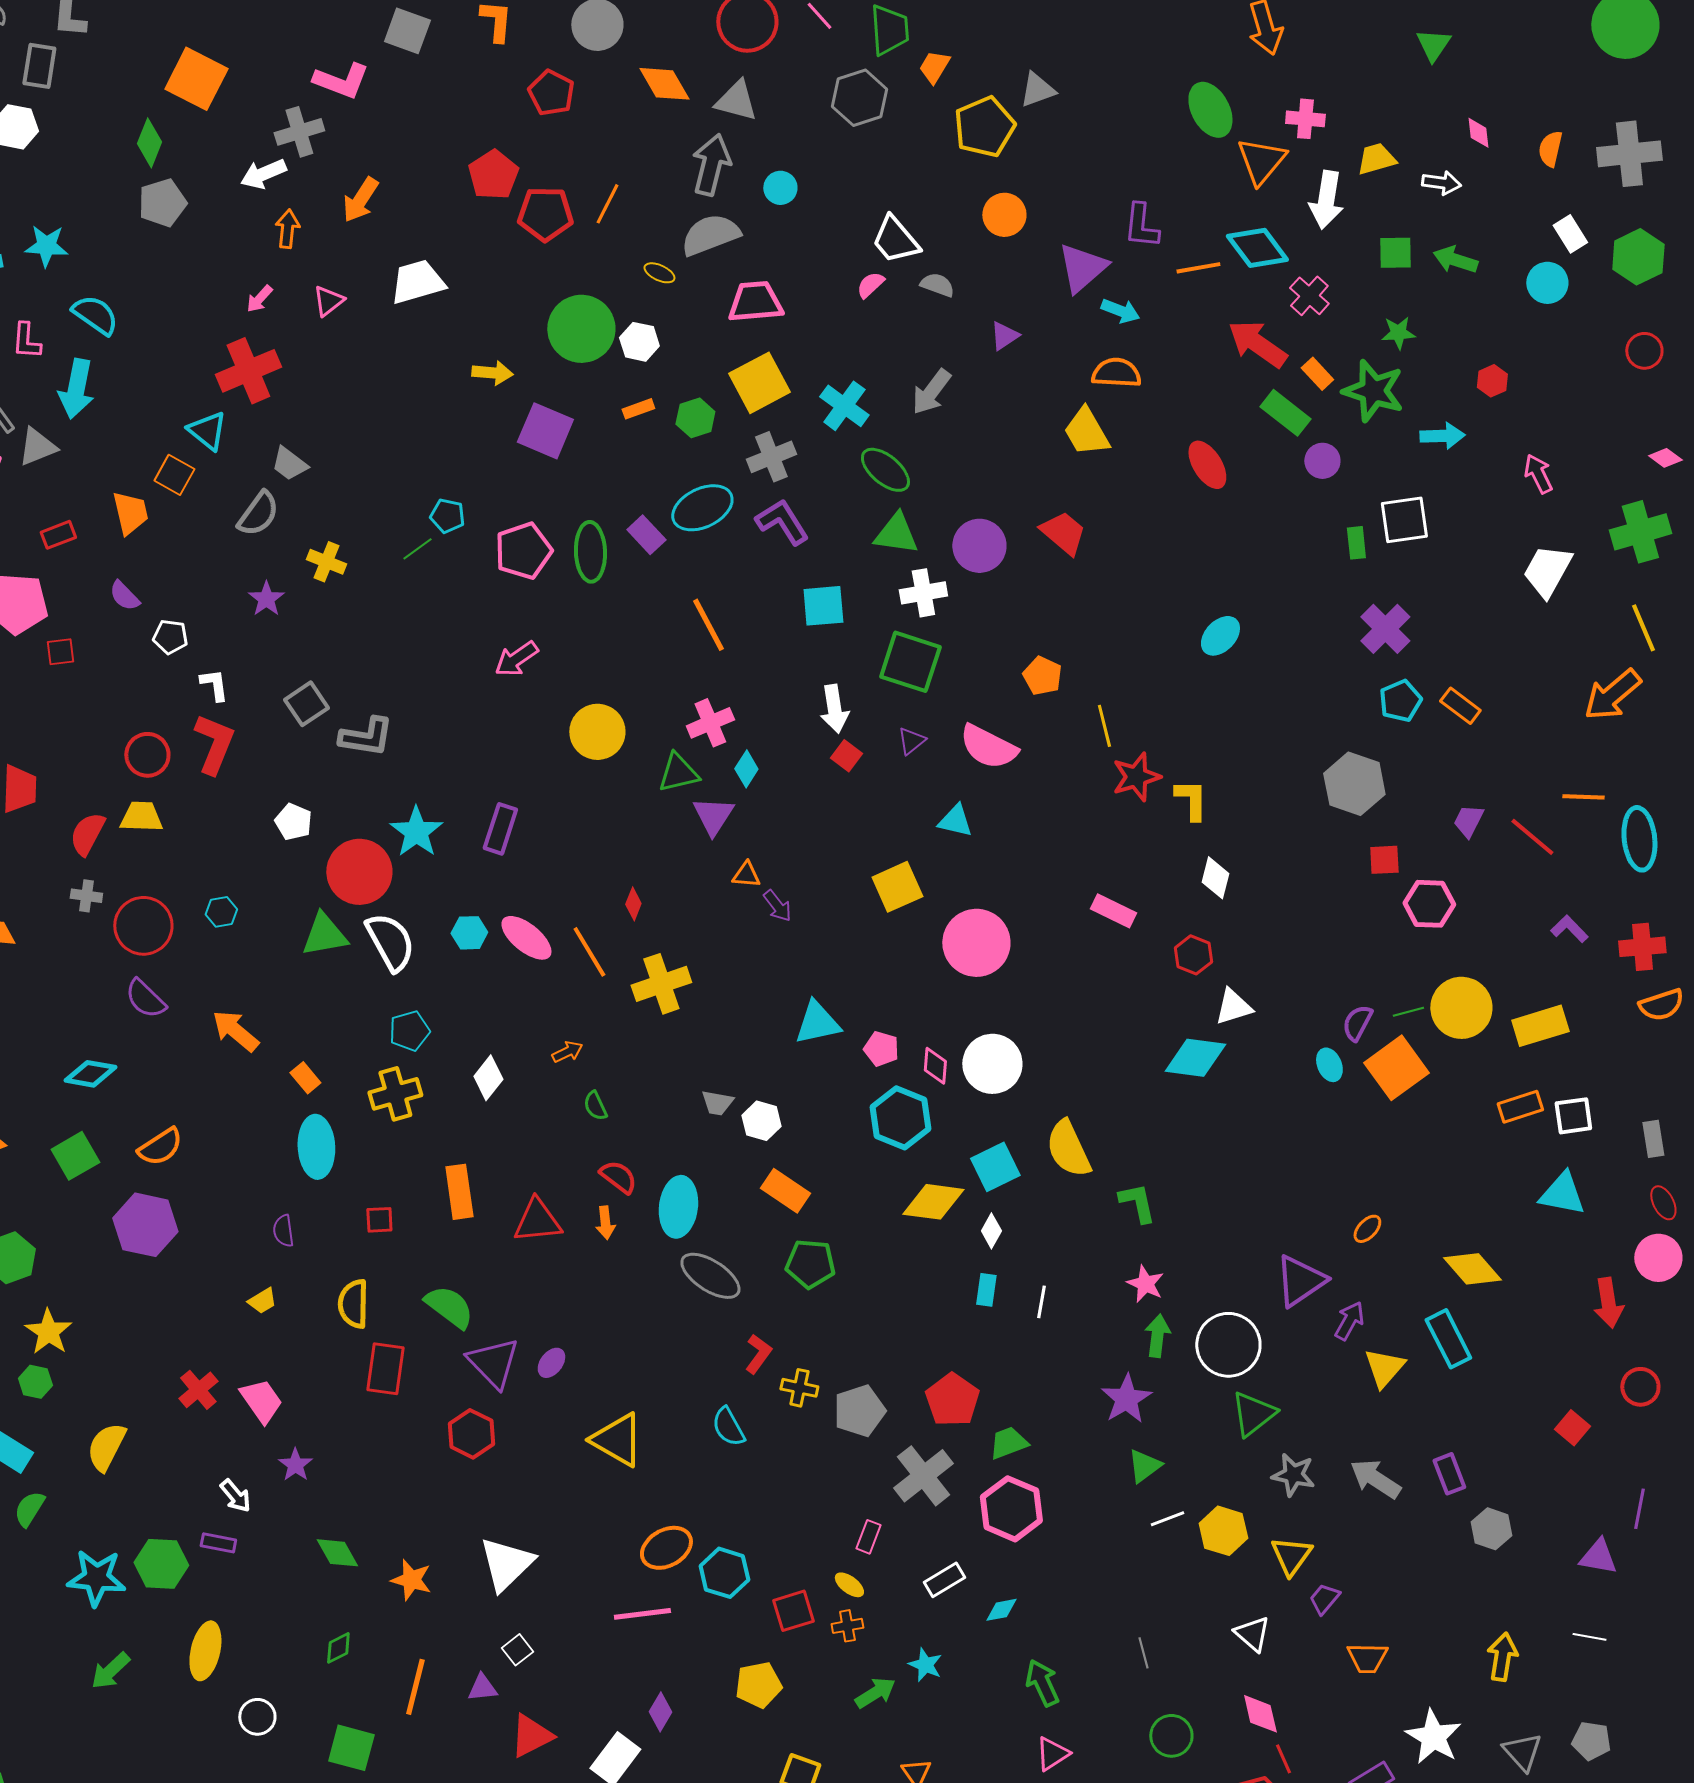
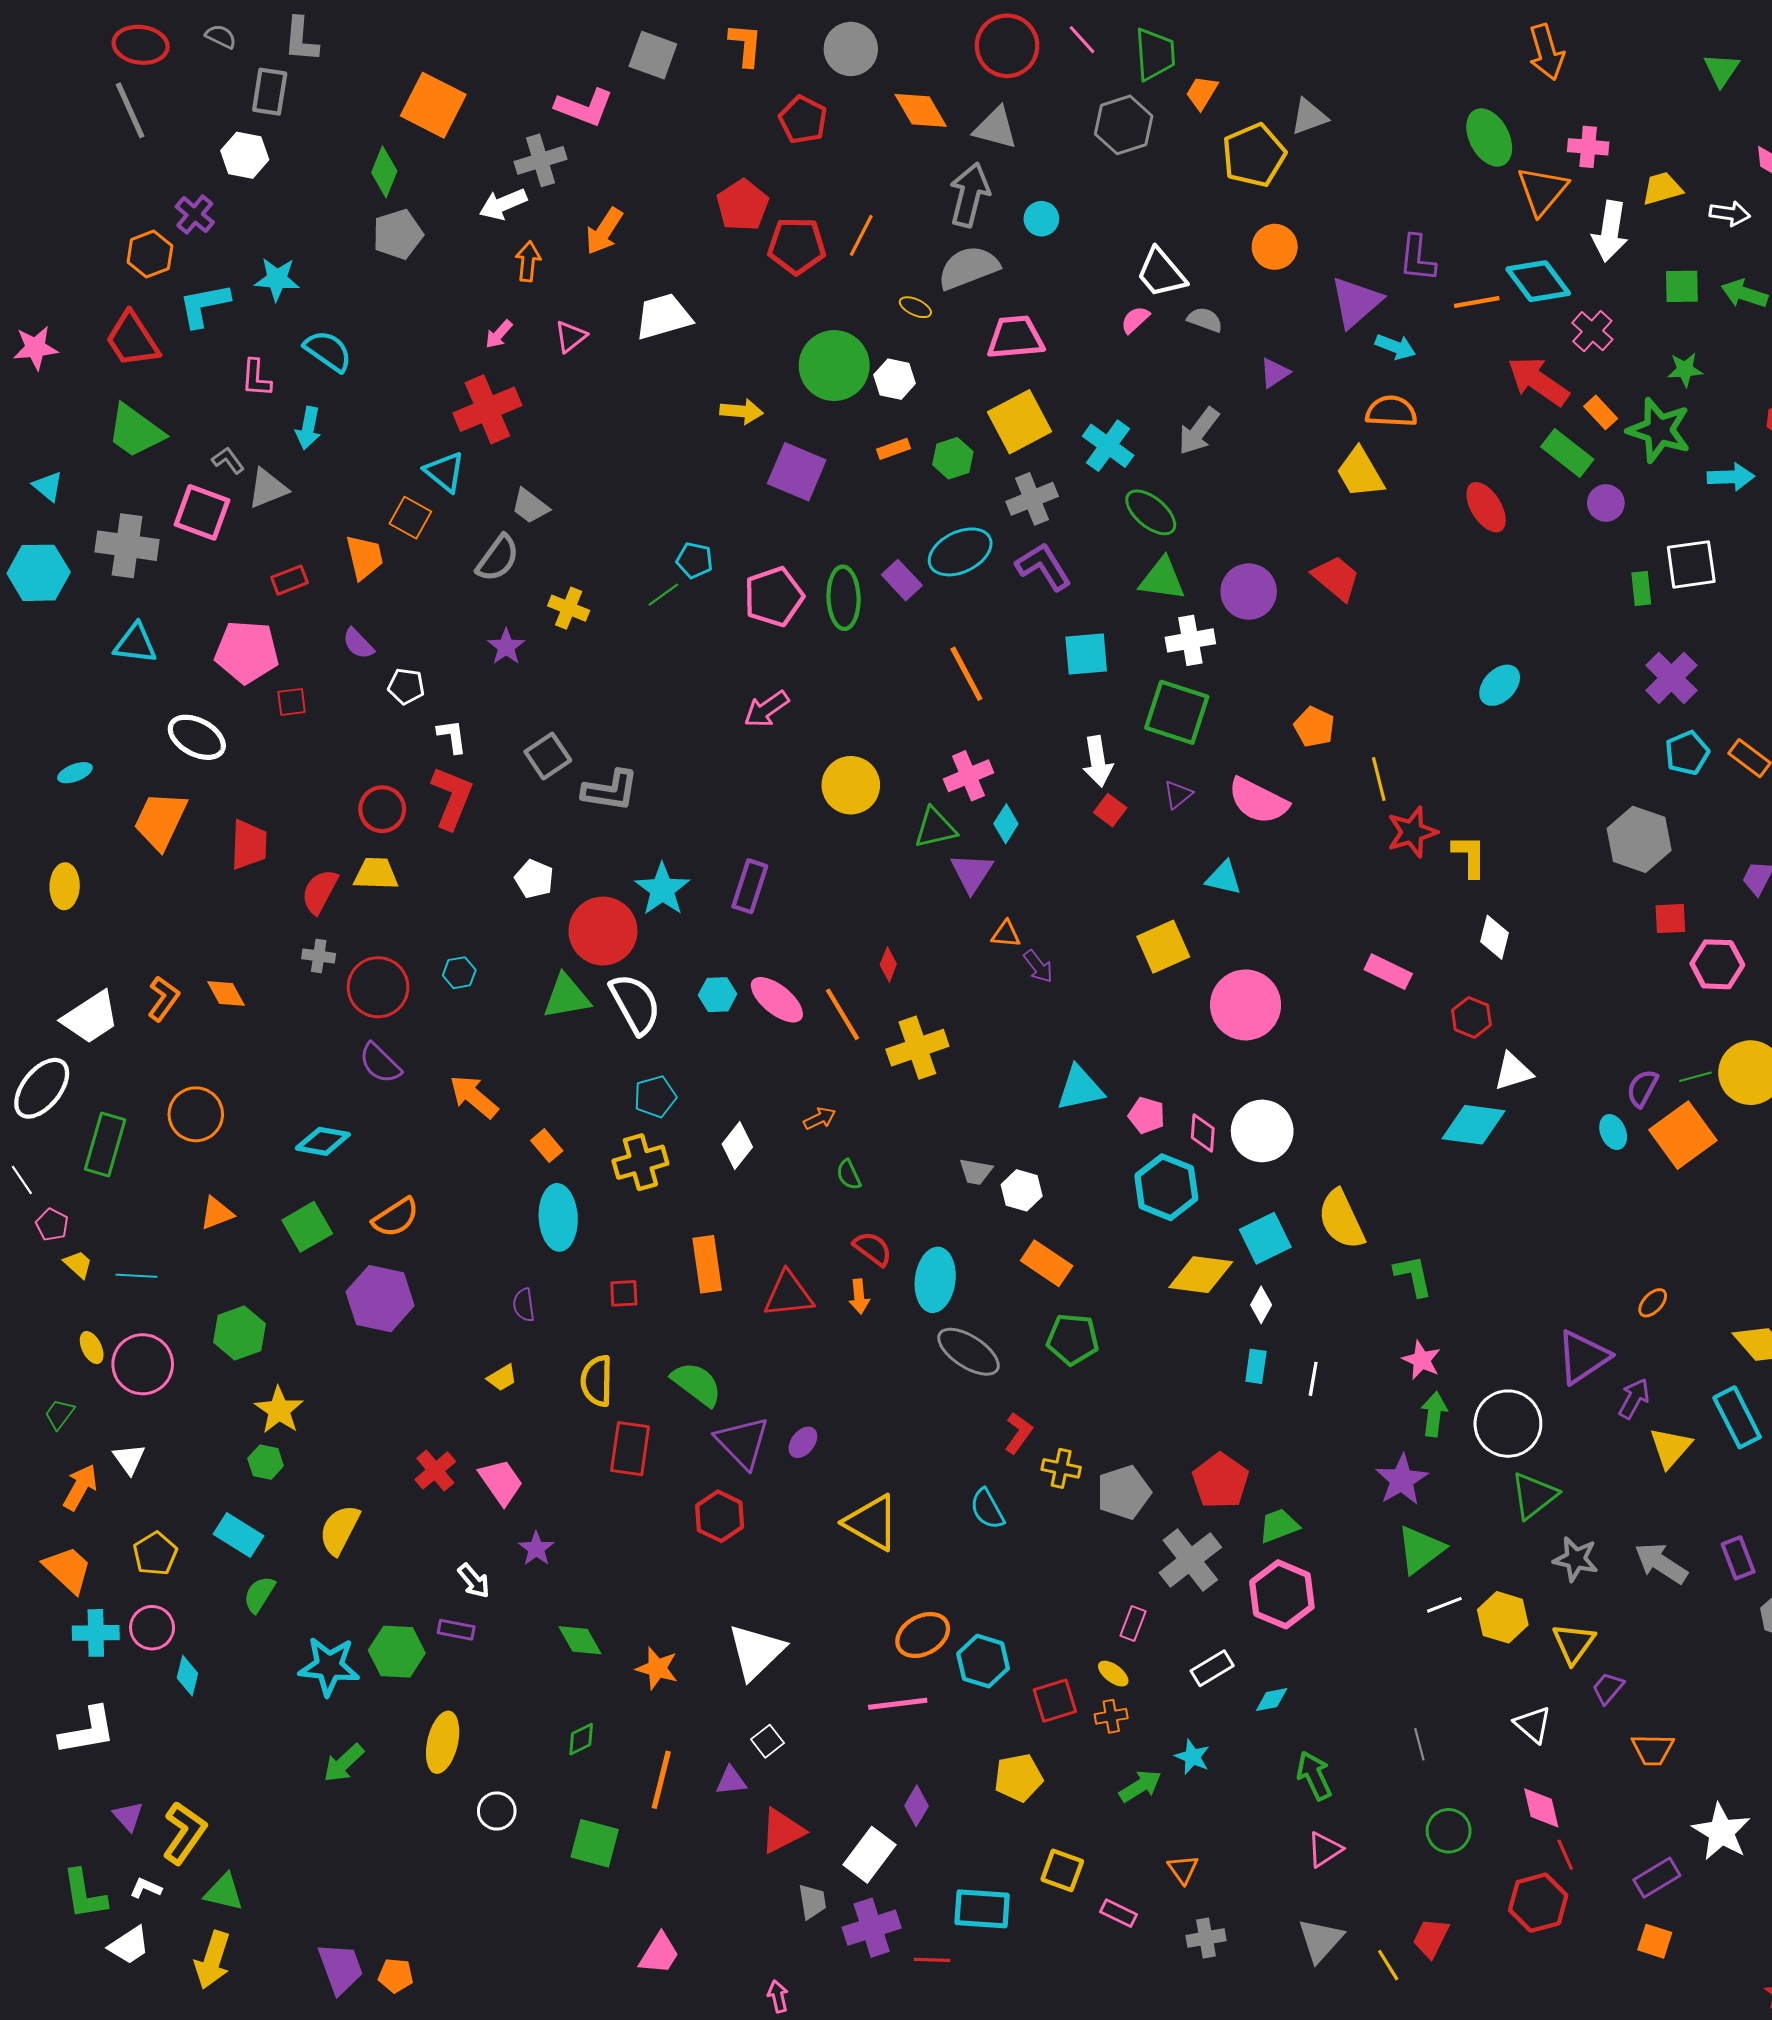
cyan arrow: (76, 389) -> (308, 428), size x0.7
green triangle: (1144, 1466) -> (1420, 1550), size x1.4

